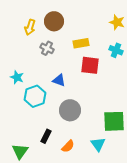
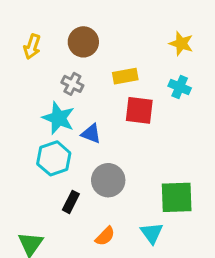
yellow arrow: (30, 27) -> (32, 47), moved
cyan star: (17, 77) -> (58, 118), moved, size x1.5
black rectangle: (46, 136) -> (71, 202), moved

